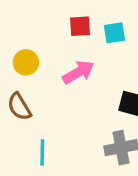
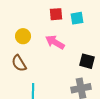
pink arrow: (78, 72) -> (55, 42), turned -120

